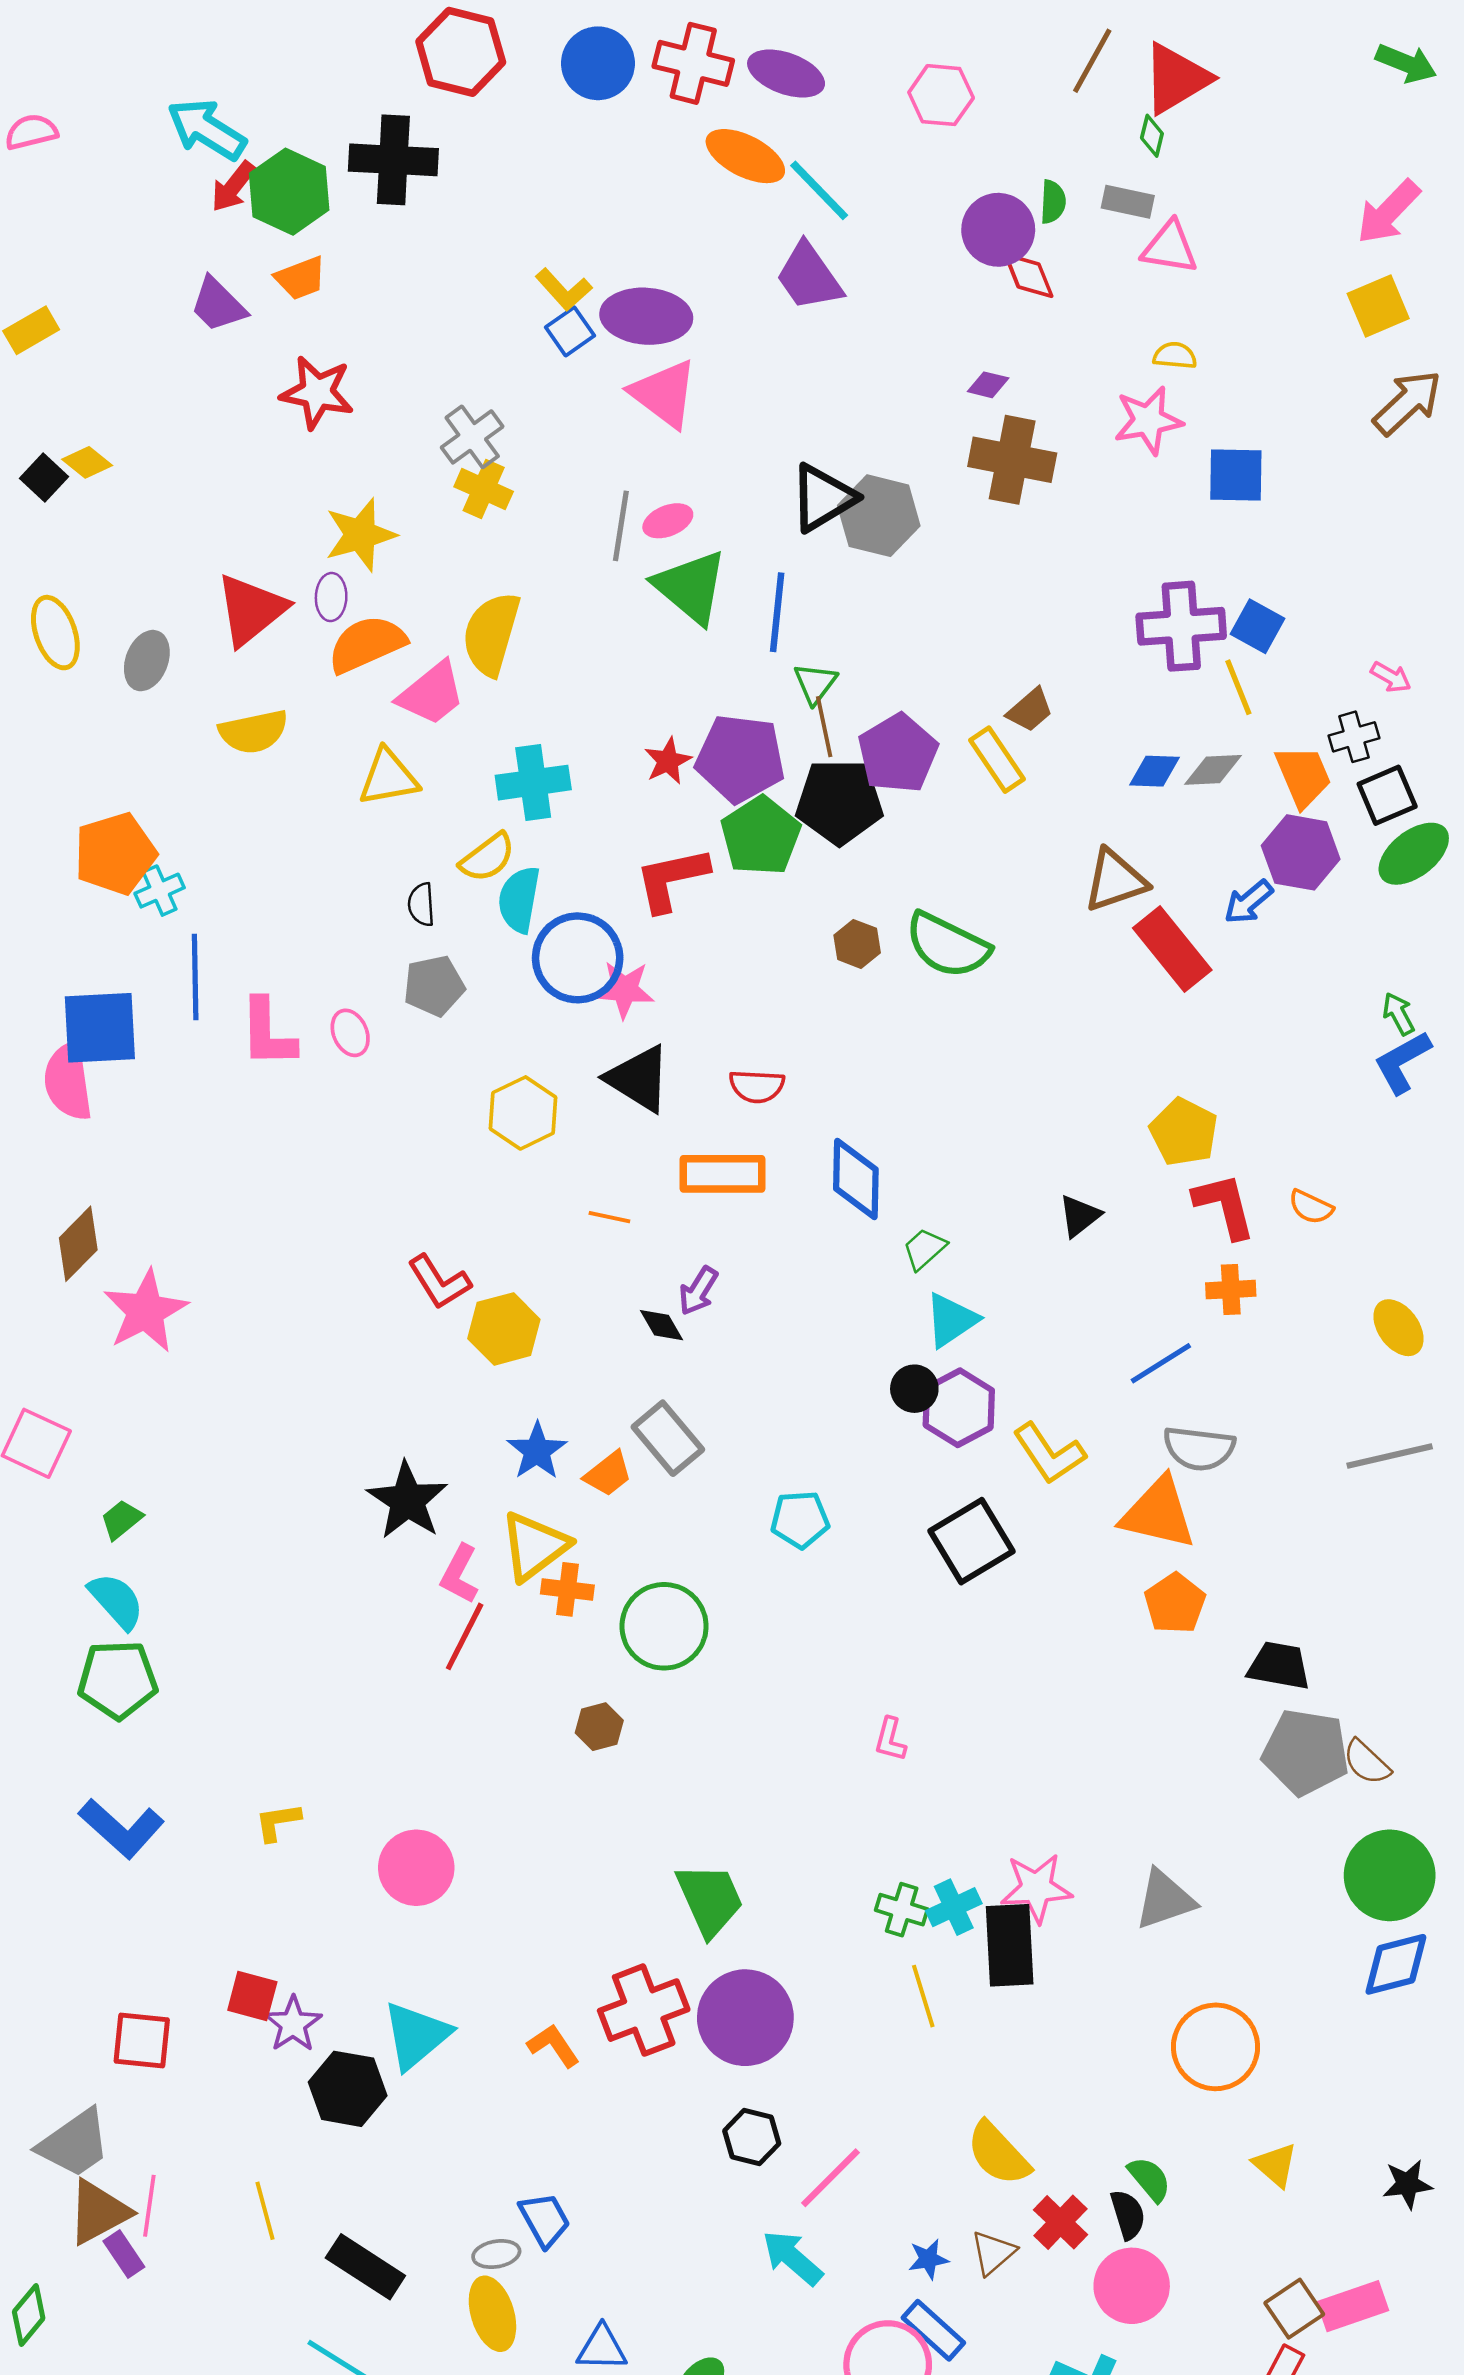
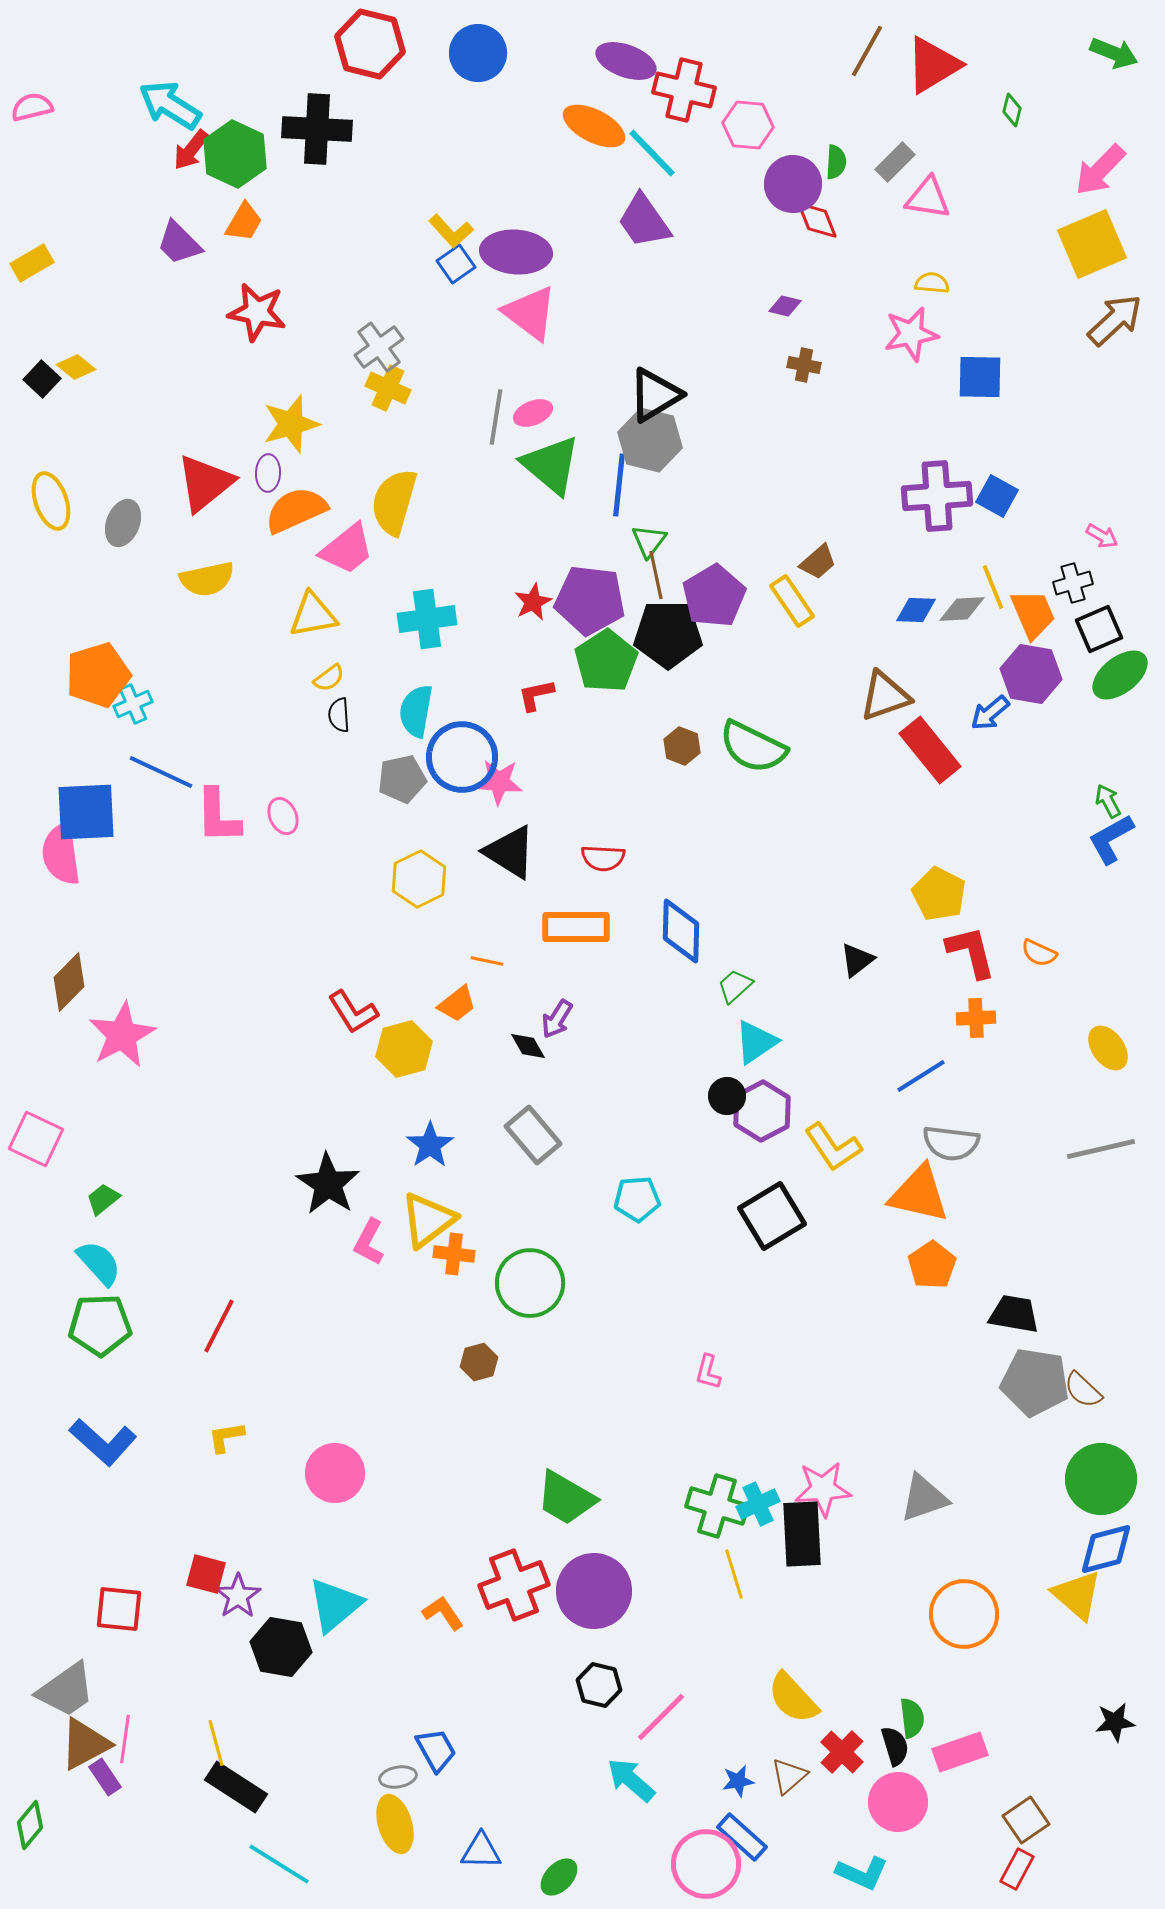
red cross: (693, 63) -> (684, 90), moved
pink hexagon: (941, 95) -> (748, 125), moved
green diamond: (1152, 136) -> (1012, 110), moved
gray rectangle: (1128, 202) -> (895, 162), turned -57
orange trapezoid: (301, 278) -> (244, 222), turned -39
yellow square: (1378, 306) -> (1092, 244), size x1.4
brown cross: (1012, 460) -> (804, 365), size x0.5
gray hexagon: (879, 516) -> (650, 440), moved
yellow line: (1238, 687) -> (993, 587), moved
yellow semicircle: (487, 858) -> (329, 678), moved, size x0.7
red L-shape: (672, 879) -> (536, 695), size x0.6
blue line: (195, 977) -> (161, 772), turned -64
gray pentagon: (434, 986) -> (402, 779), moved
orange trapezoid: (608, 1474) -> (457, 1004), moved
red line: (465, 1636) -> (219, 1326), moved
green trapezoid: (710, 1899) -> (566, 1498), turned 144
green cross: (902, 1910) -> (717, 1506), size x1.5
yellow triangle: (1275, 2165) -> (1077, 1595), moved, size x1.4
green semicircle: (1149, 2179) -> (912, 1718), turned 33
black rectangle: (365, 2267) -> (236, 1787), moved
pink rectangle: (1353, 2306) -> (960, 1752), moved

